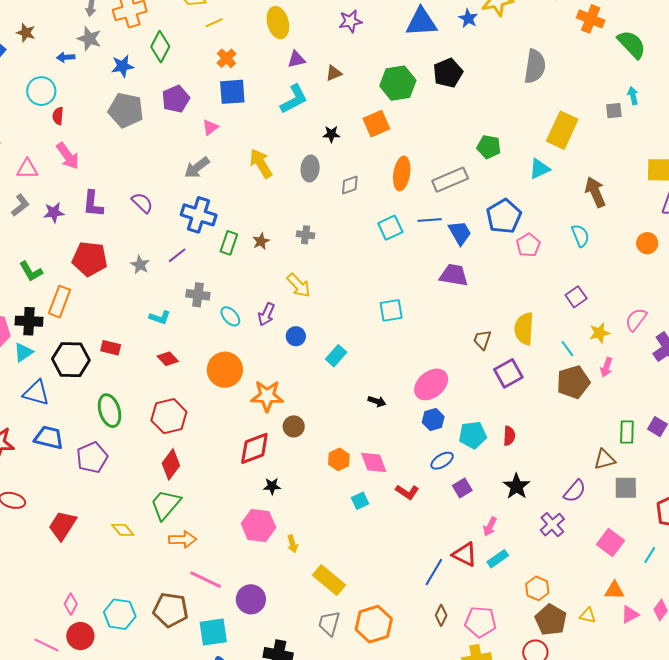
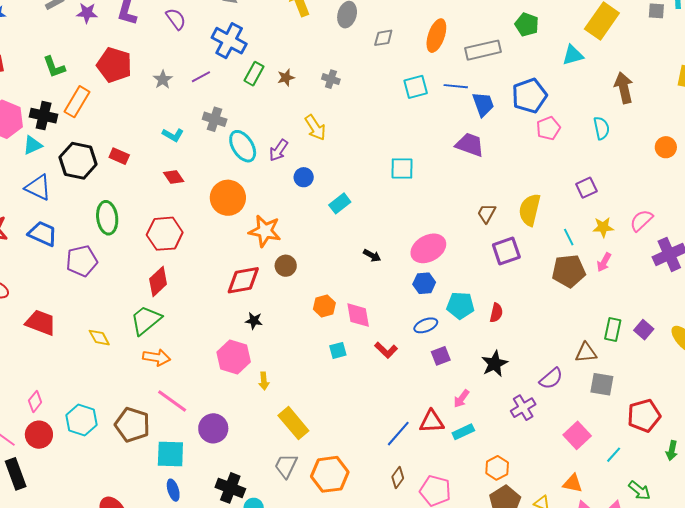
cyan ellipse: (230, 316) -> (243, 146), size x1.5
red trapezoid: (62, 525) -> (41, 323), turned 68
red triangle: (465, 554) -> (432, 422), turned -40

